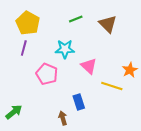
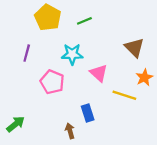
yellow pentagon: (28, 23) -> (48, 18), moved
brown triangle: (108, 24) -> (134, 48), moved

